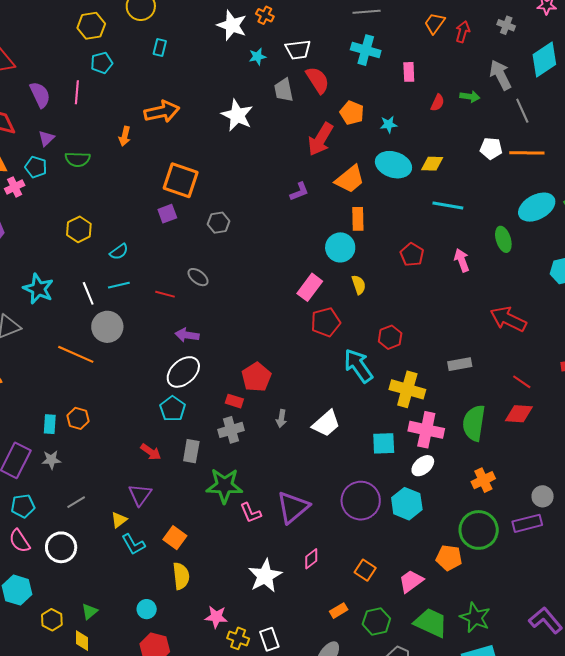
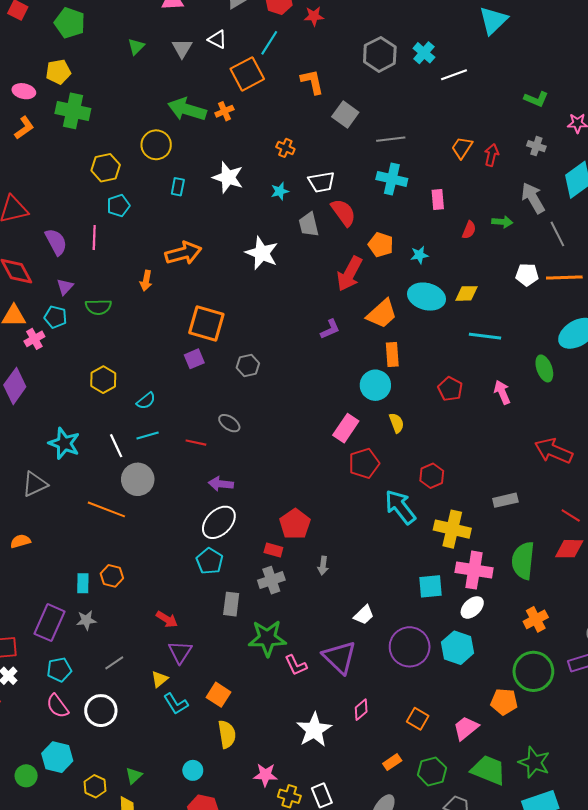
white star: (232, 25) -> (228, 177), moved
white trapezoid: (326, 423) -> (364, 615), moved, size x0.7
red arrow: (151, 452) -> (167, 619), moved
purple triangle: (293, 507) -> (339, 657), turned -33

